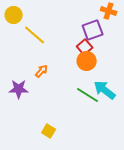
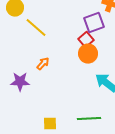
green line: (88, 95) -> (89, 119), moved, turned -35
yellow square: (49, 131) -> (50, 124), turned -32

